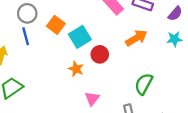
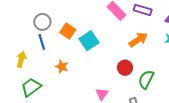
red circle: (100, 54) -> (125, 68), moved
orange star: (76, 69) -> (62, 67), moved

